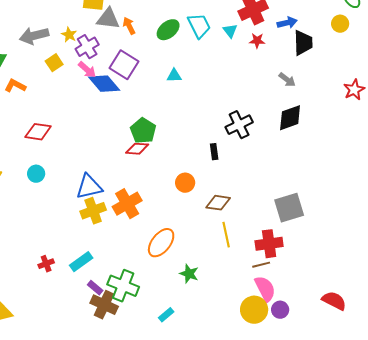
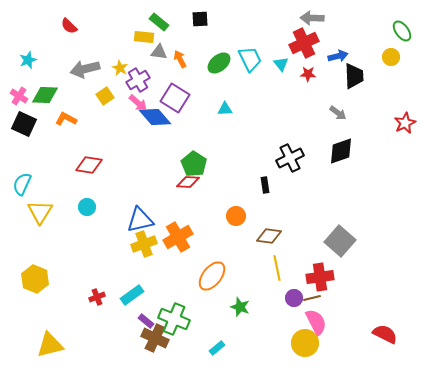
gray triangle: (108, 19) -> (159, 52), size x0.7
gray square: (289, 208) -> (340, 241), turned -32
purple circle: (280, 310) -> (294, 298), moved

